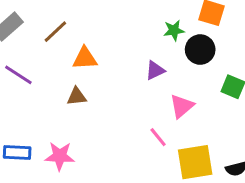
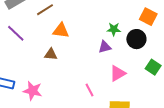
green star: (174, 30) -> (114, 29), moved
pink line: (158, 137) -> (89, 90), moved

